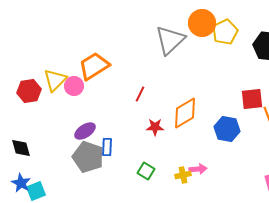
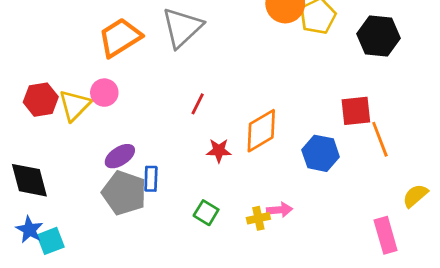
gray triangle: (170, 40) -> (182, 28), moved
orange trapezoid: (94, 66) -> (120, 37), moved
yellow triangle: (55, 80) -> (75, 105), moved
black diamond: (21, 148) -> (29, 180), size x1.4

